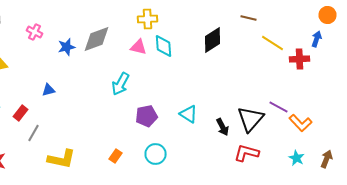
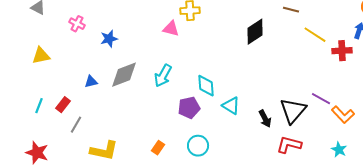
gray diamond: (96, 39) -> (124, 75), moved
cyan diamond: (164, 46) -> (206, 86), moved
pink triangle: (138, 47) -> (171, 29), moved

